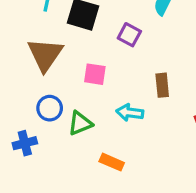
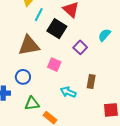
brown triangle: (45, 54) -> (29, 45), turned 30
green triangle: (80, 123) -> (32, 104), moved

